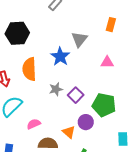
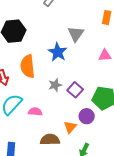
pink semicircle: (34, 124) -> (35, 112), moved, turned 32
orange triangle: (69, 132) -> (70, 127), turned 32

